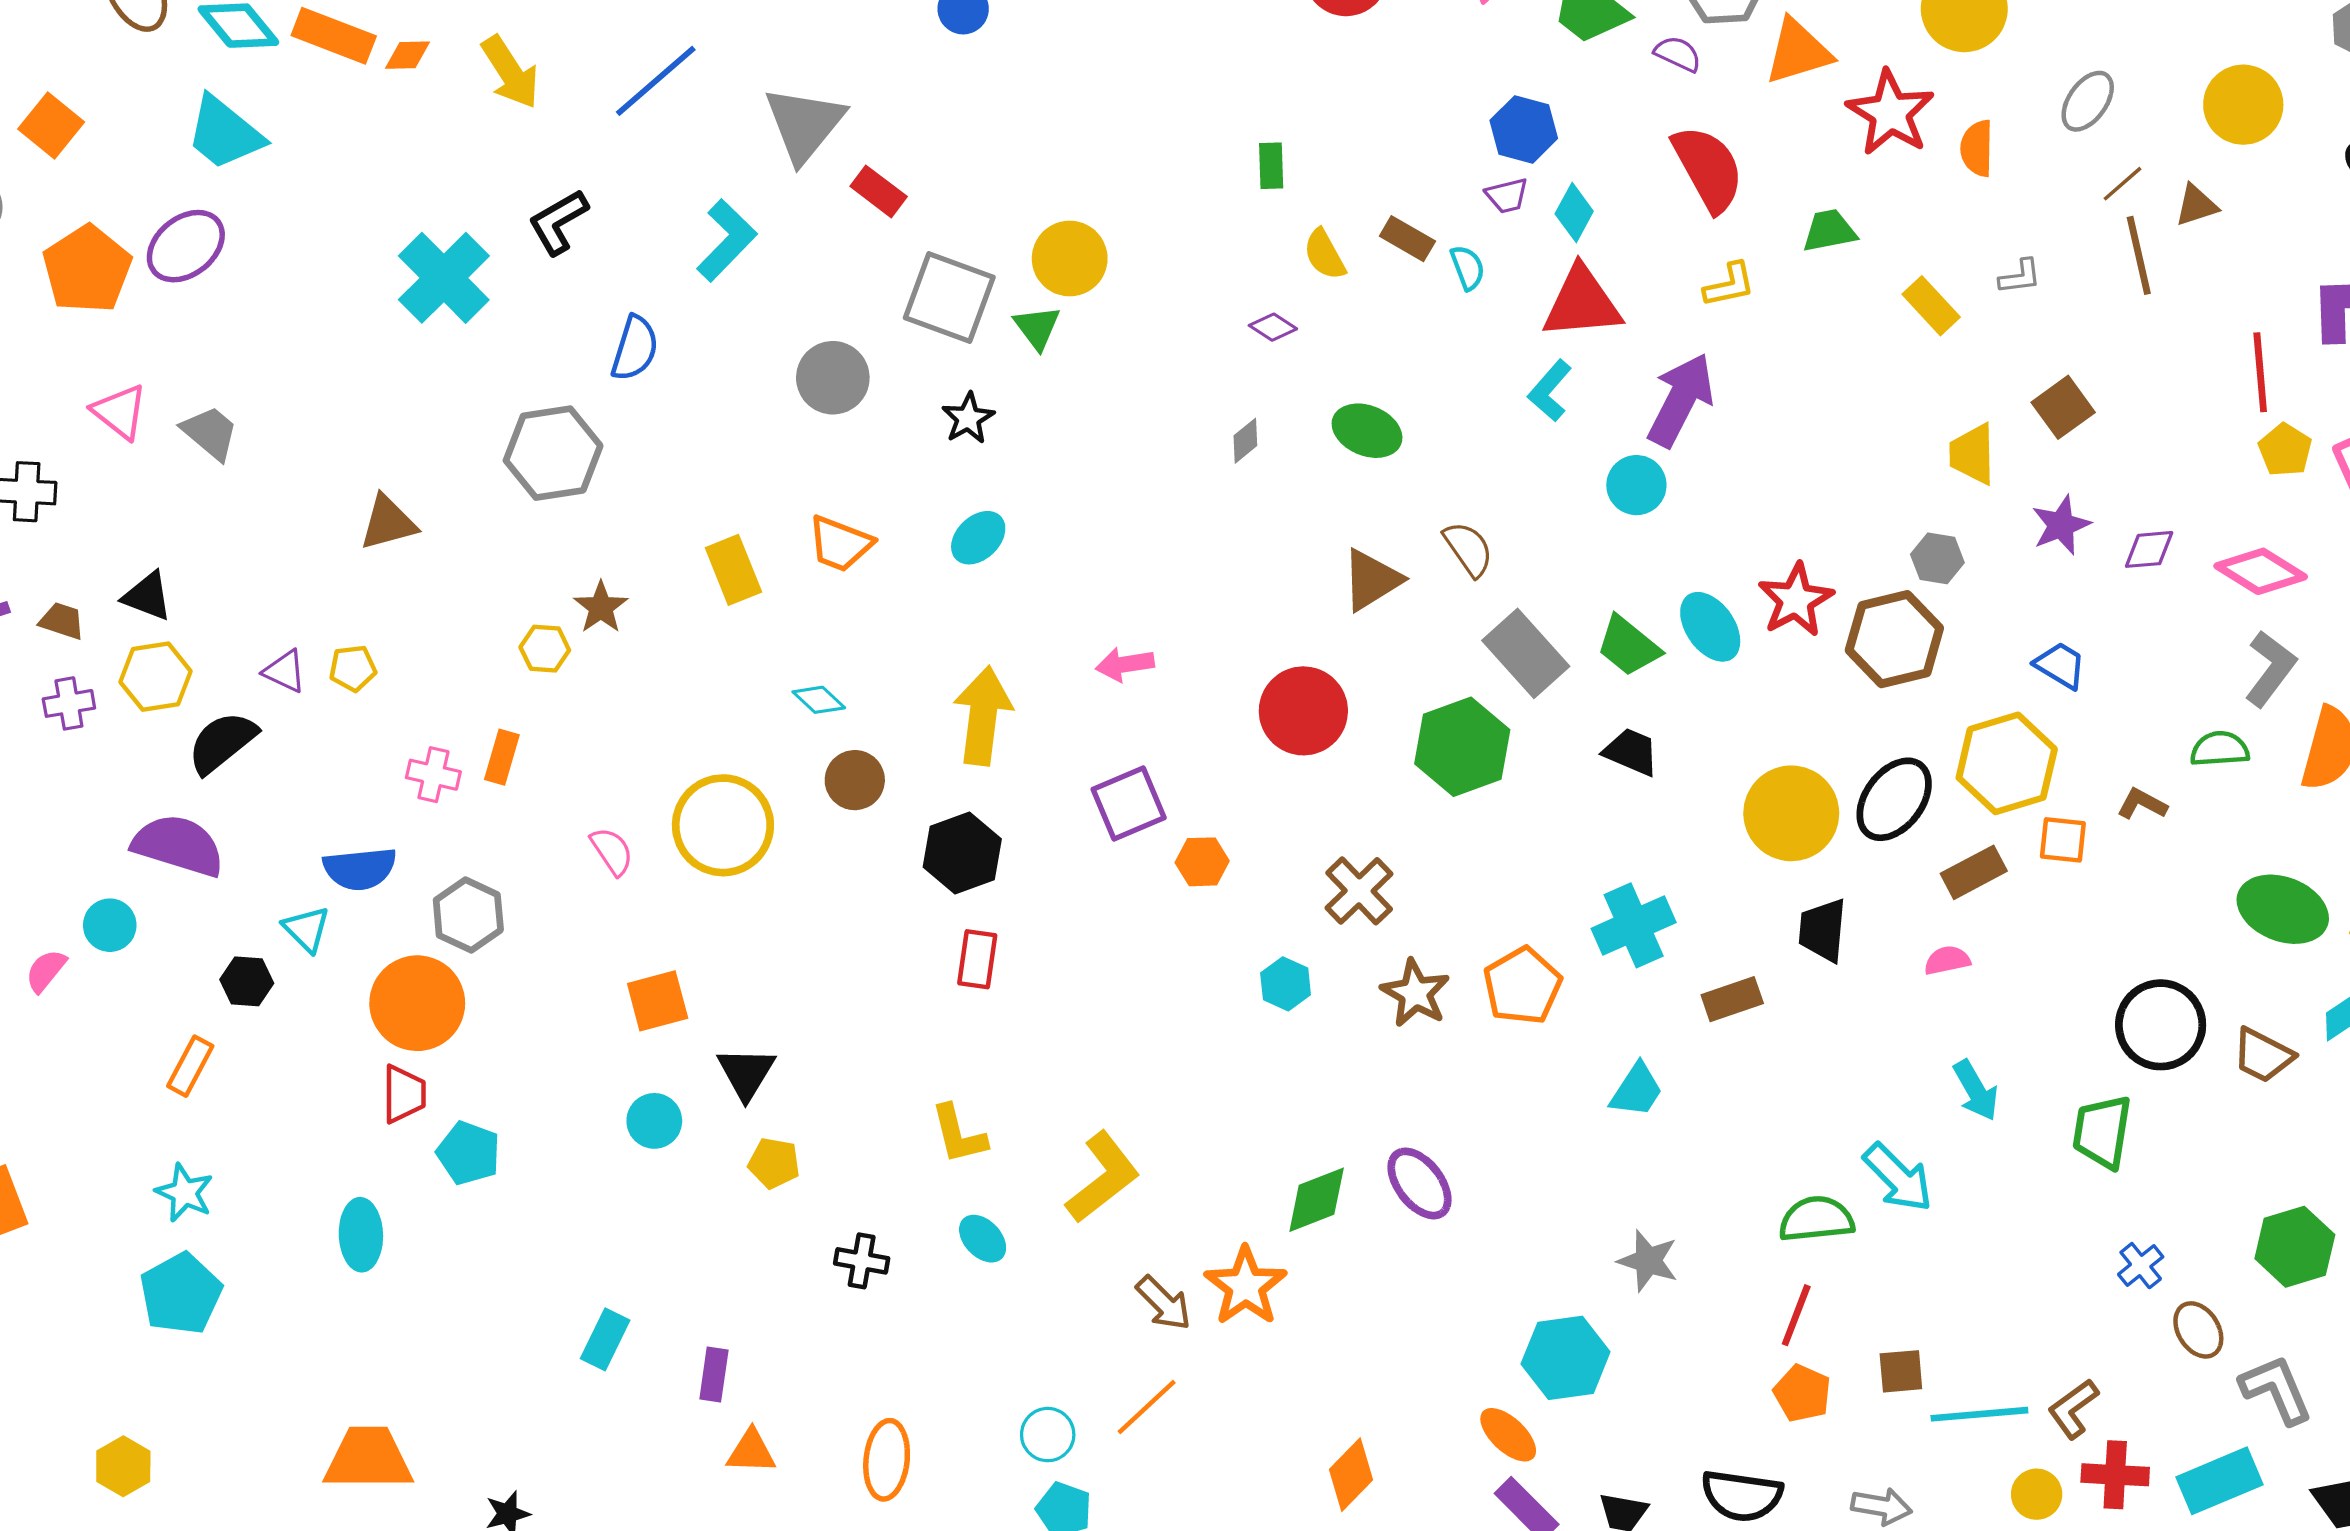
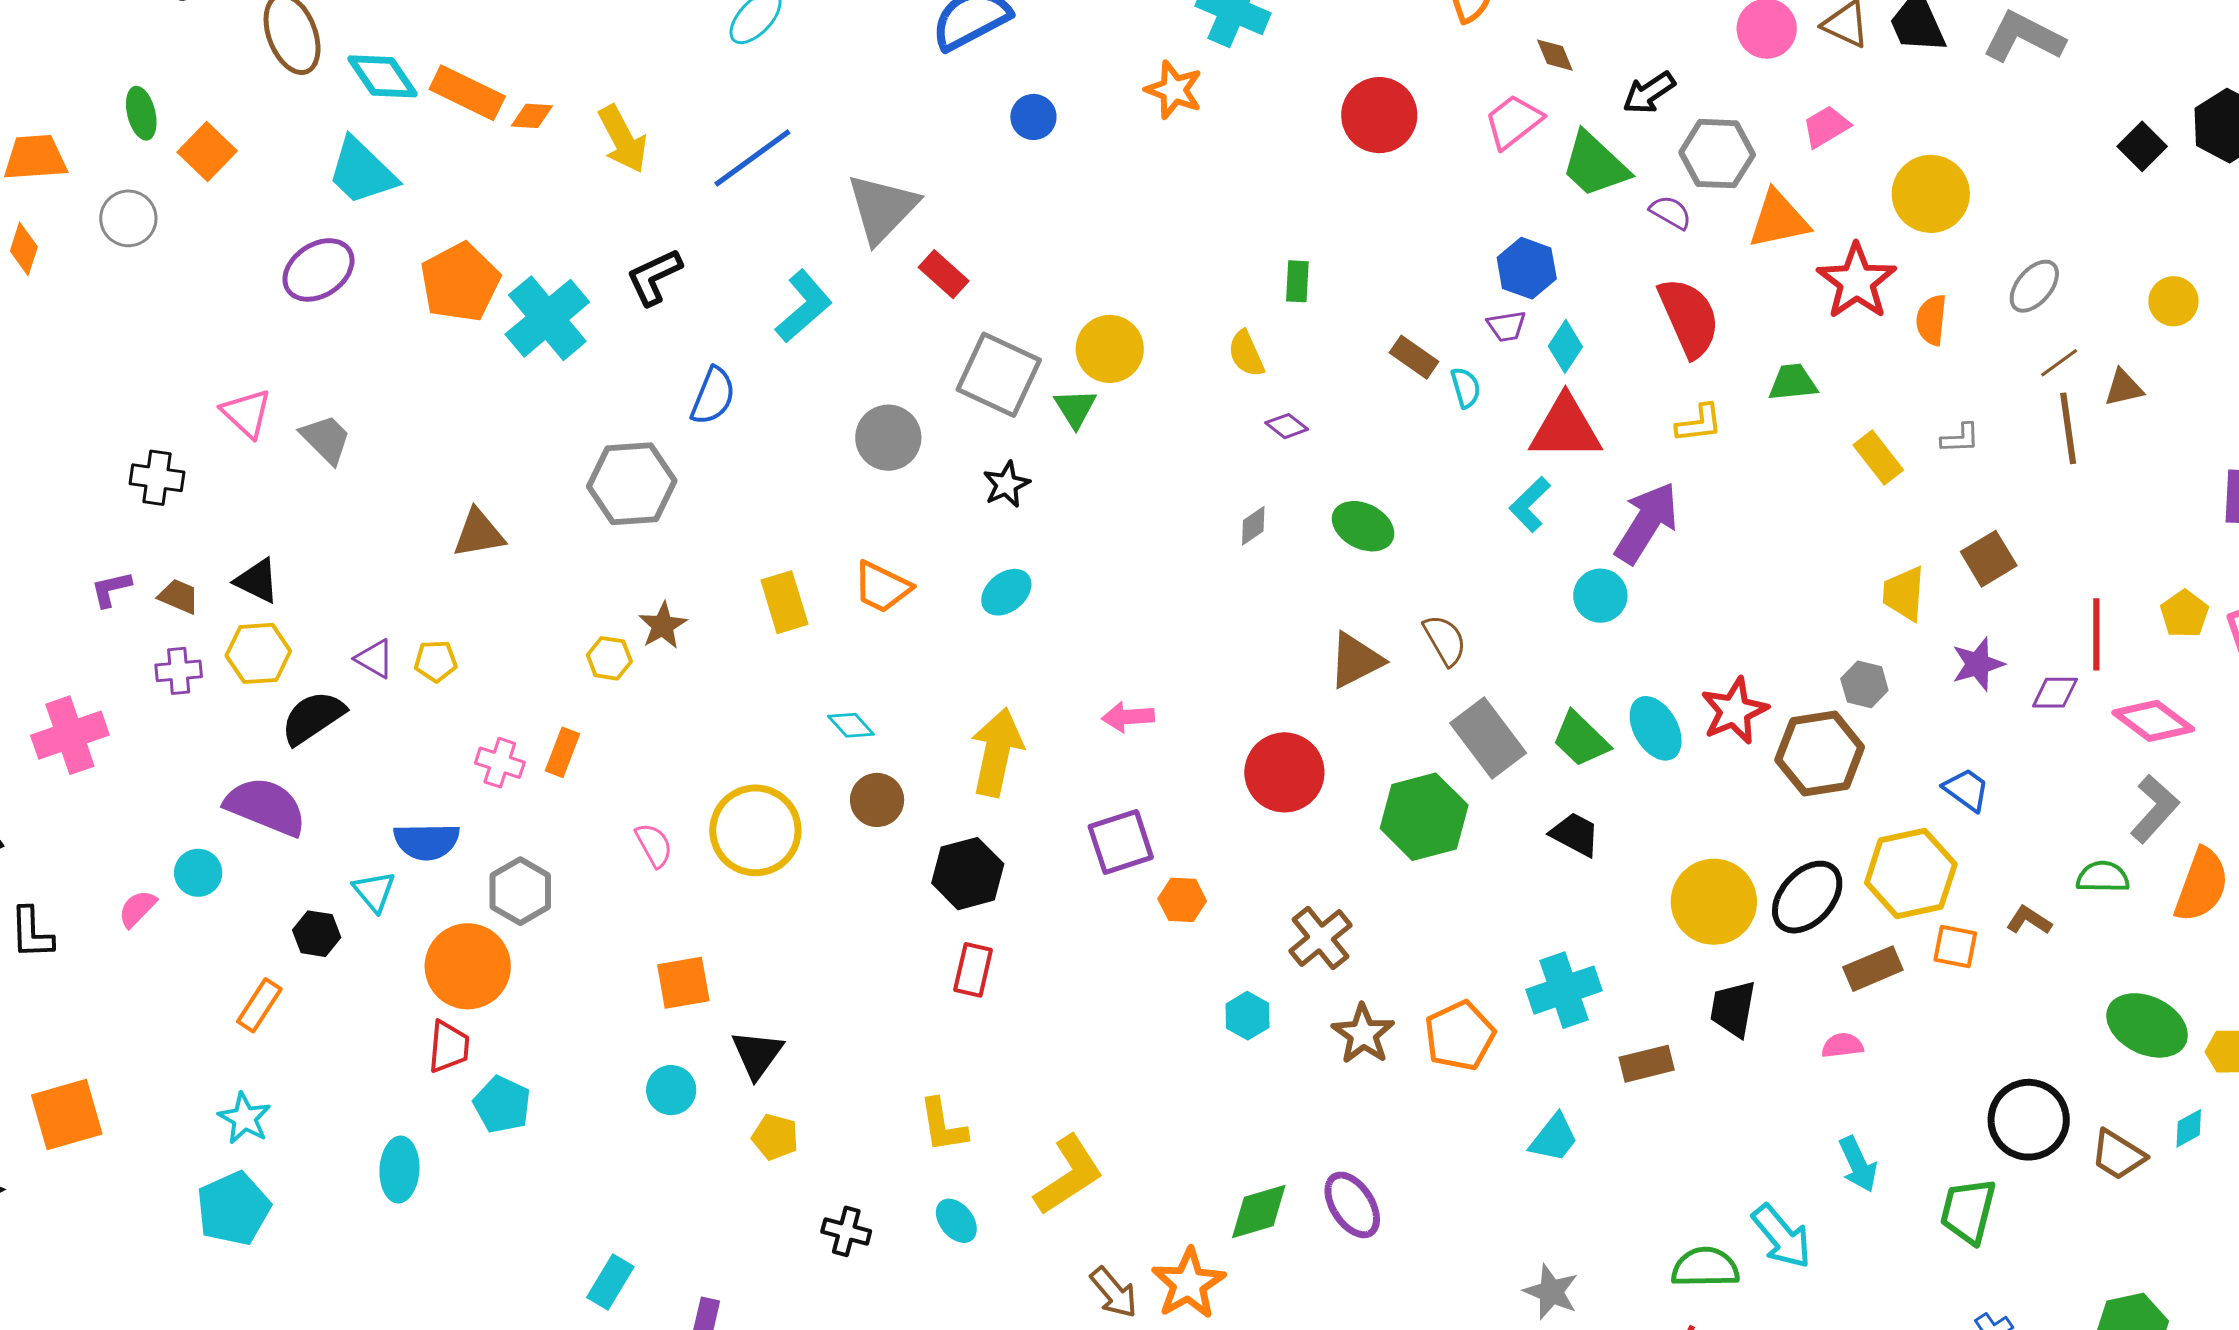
yellow circle: (2243, 105) -> (2173, 301), size x0.7
yellow semicircle: (1325, 254) -> (1246, 354), moved
orange pentagon: (87, 269) -> (460, 282), moved
red line: (2260, 372) -> (2096, 634), moved

